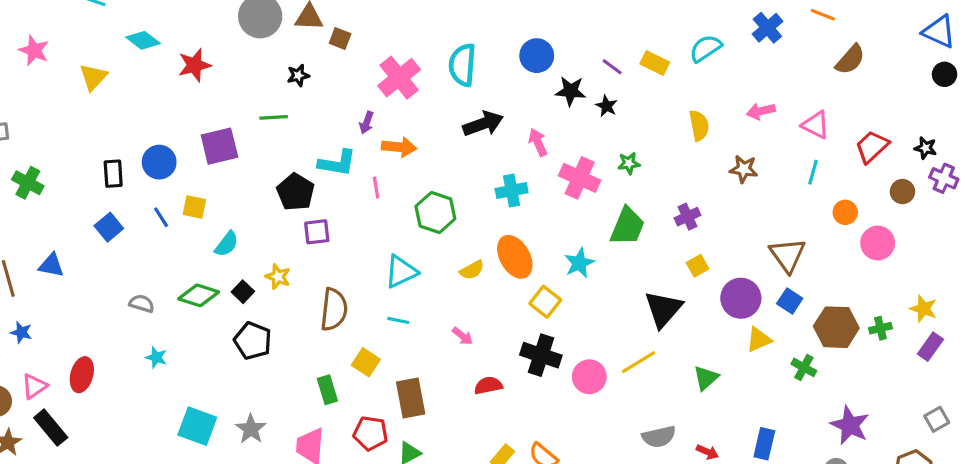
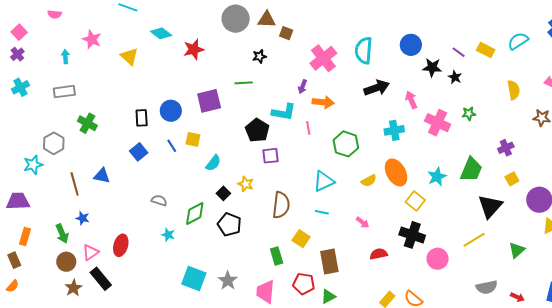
yellow triangle: (93, 77) -> (129, 56), turned -30
green trapezoid: (627, 226) -> (471, 170), moved
green diamond: (199, 295) -> (195, 213), moved, turned -45
pink circle: (589, 377) -> (438, 259), moved

